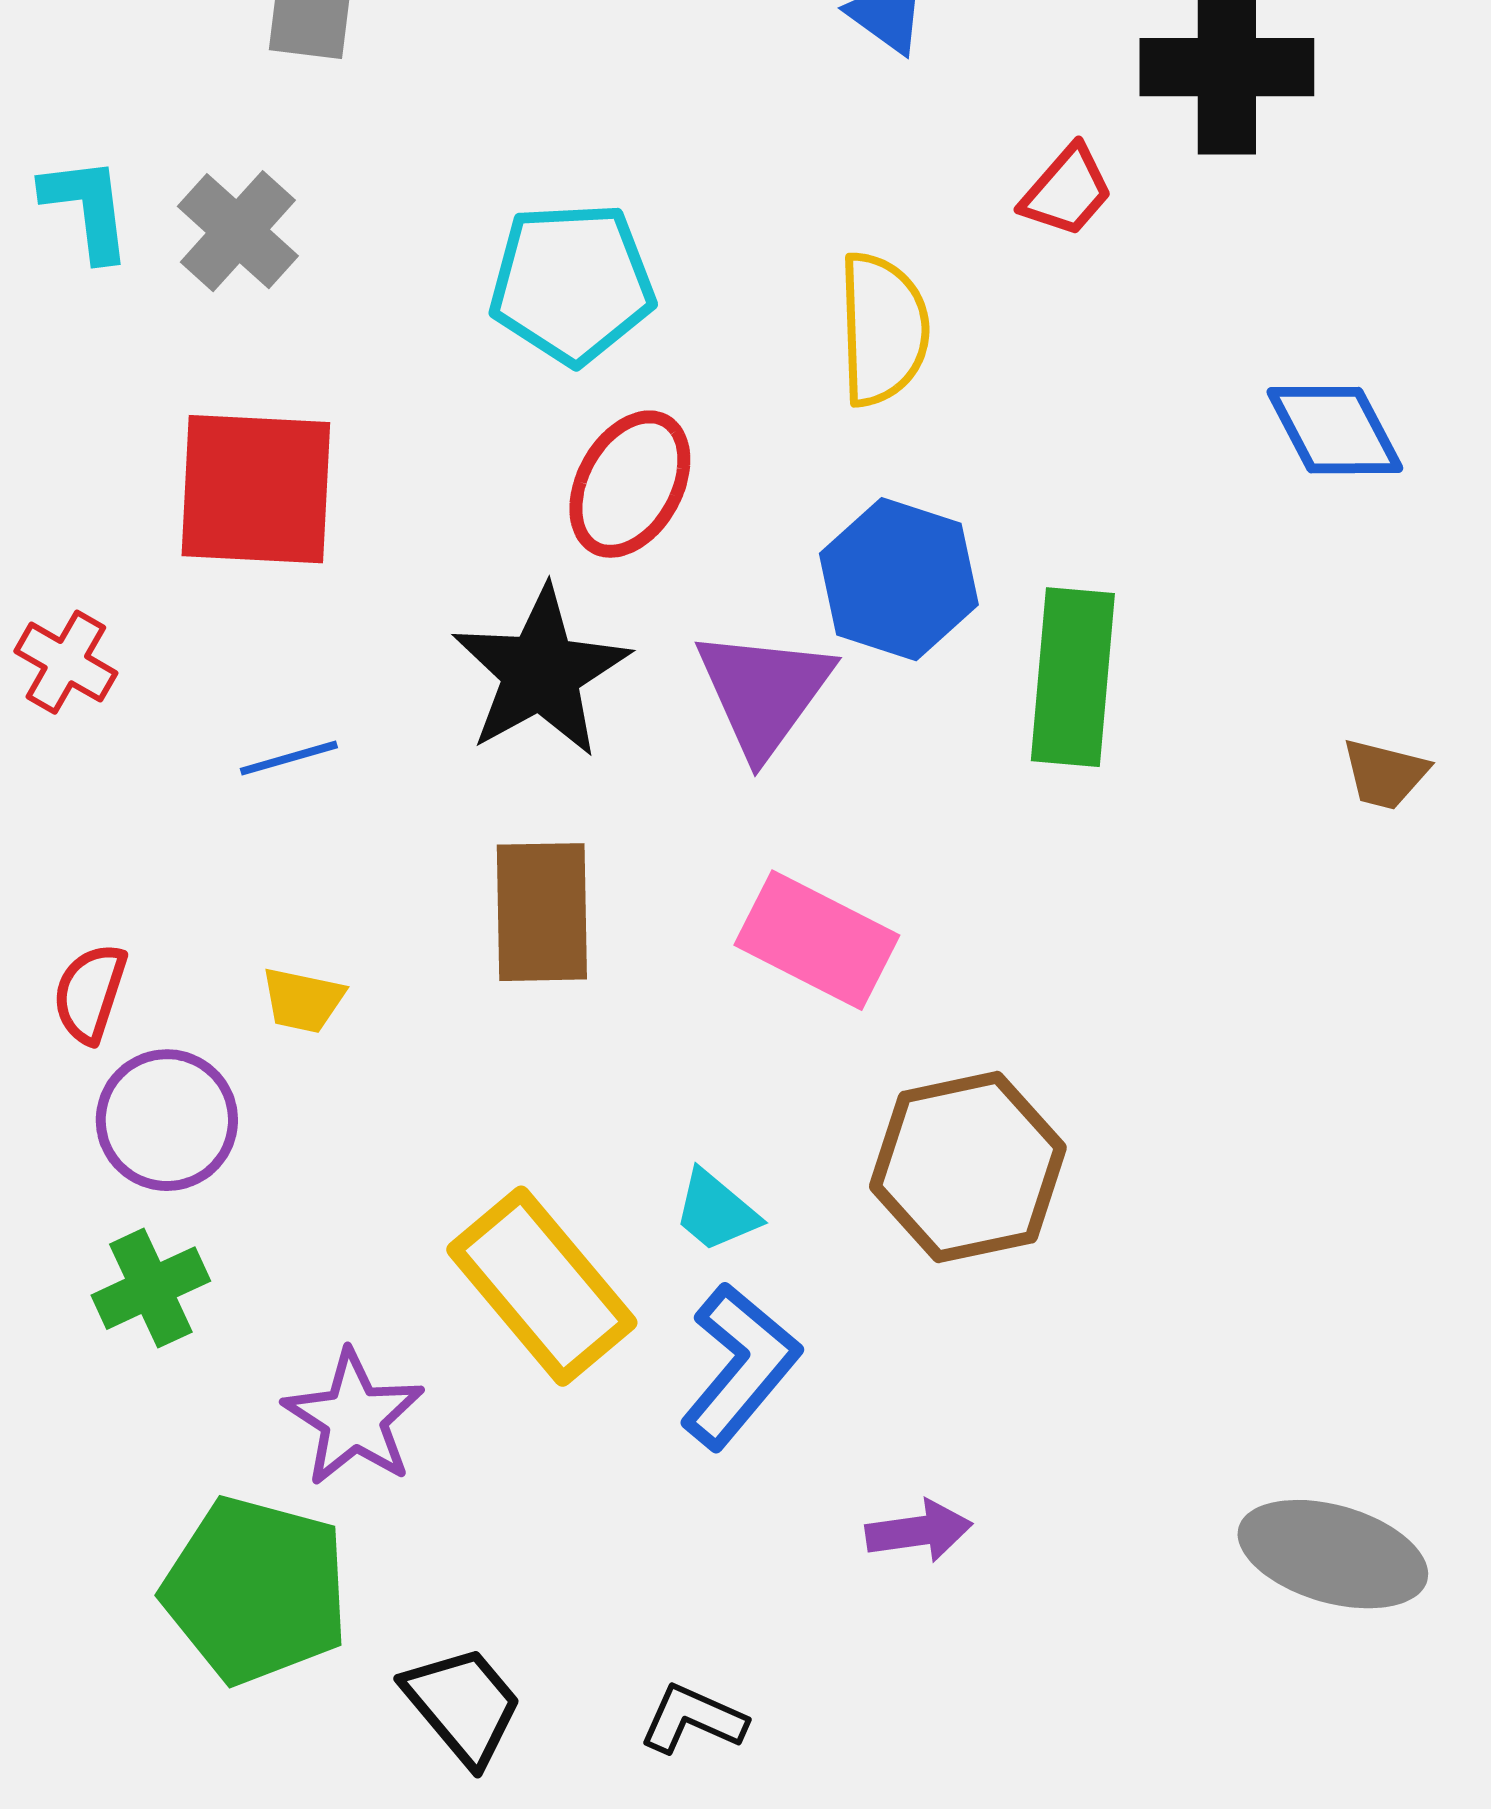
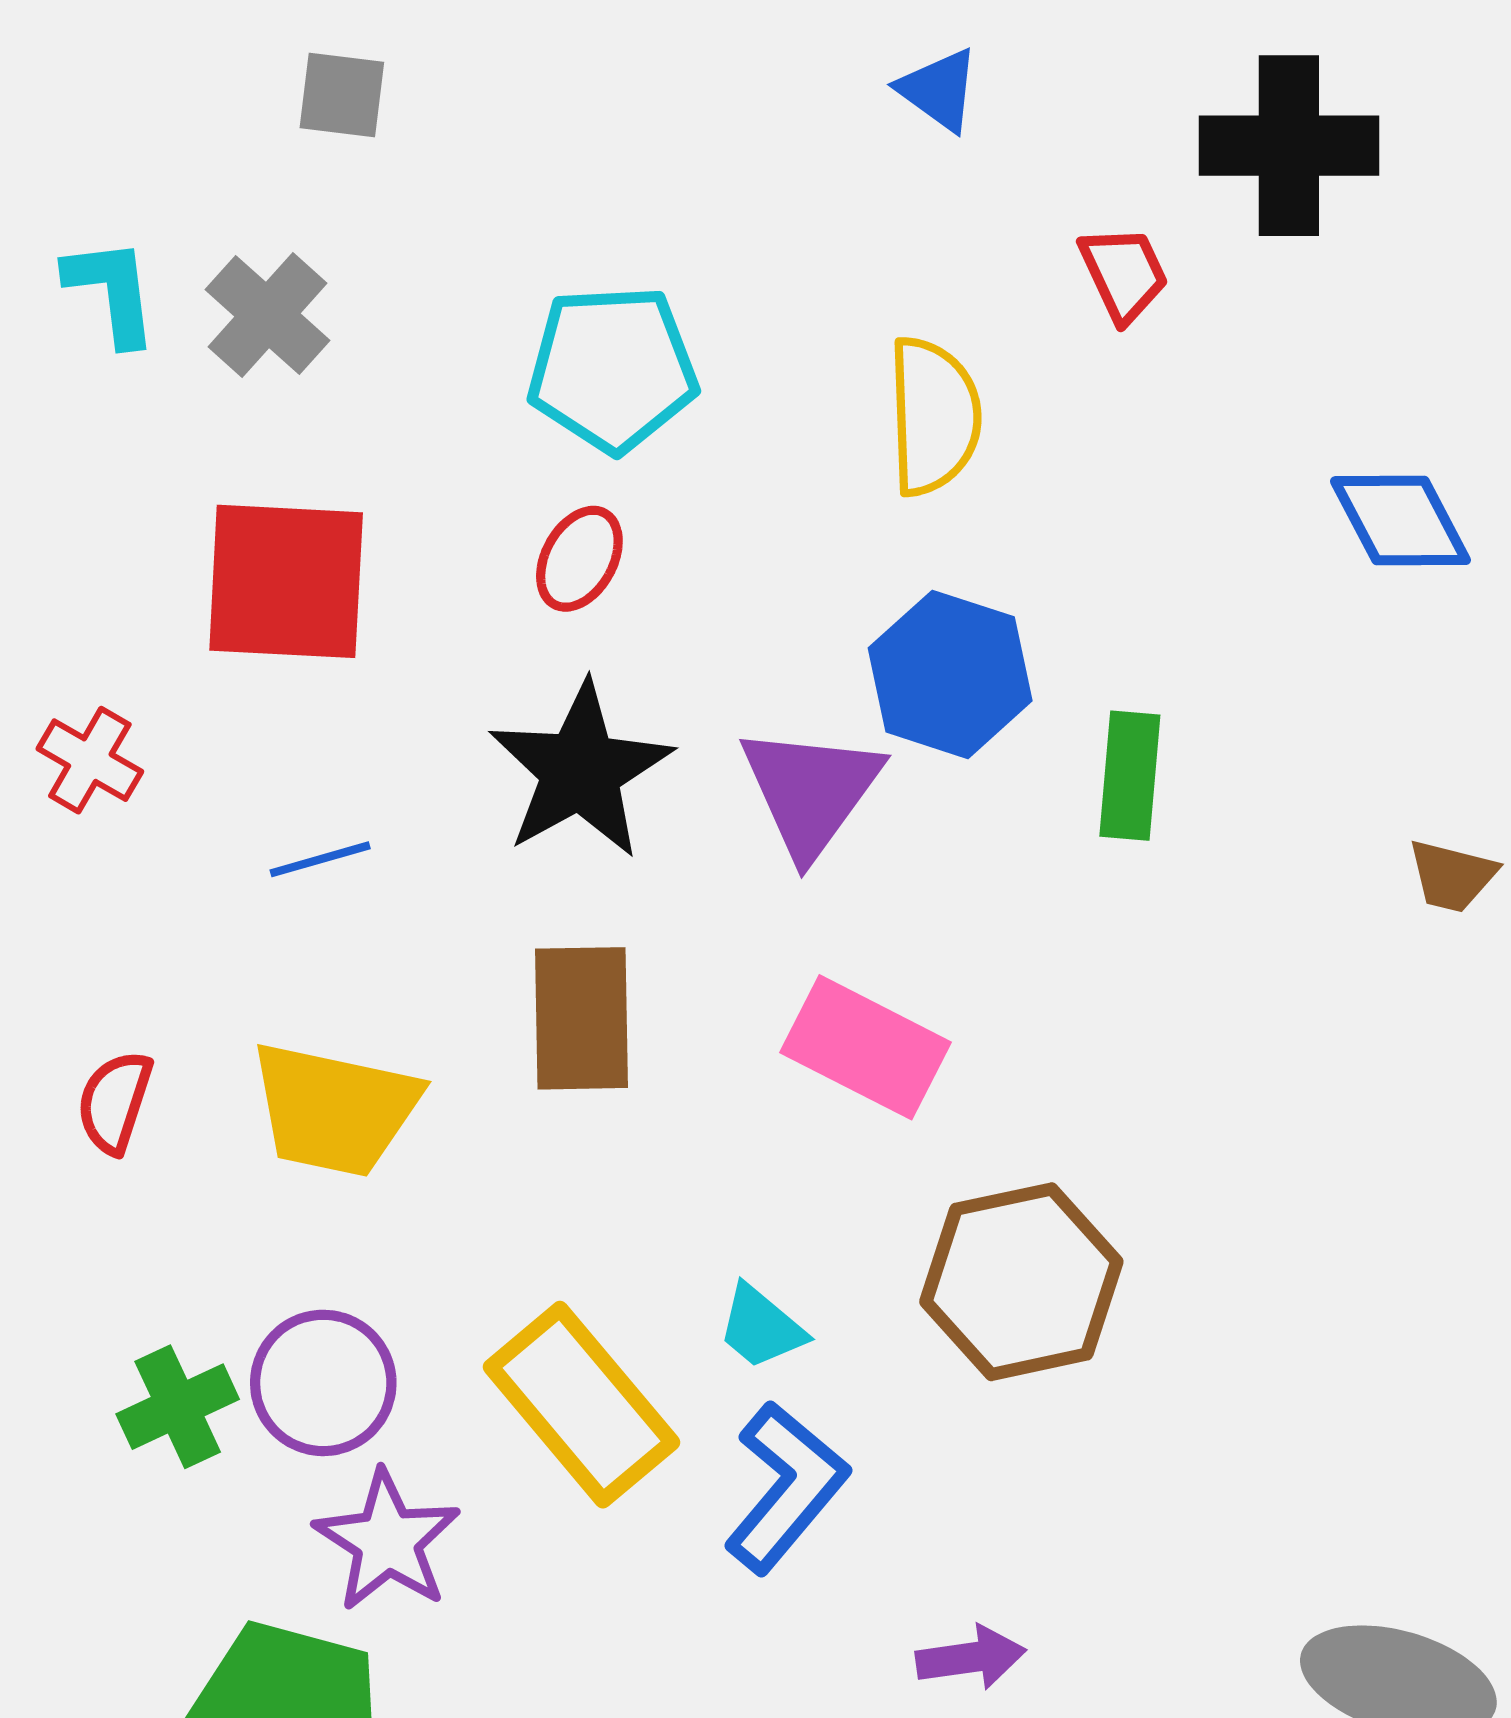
red trapezoid: (1067, 191) -> (1124, 274), turned -66
red ellipse: (630, 484) -> (579, 559), moved, size x0.7
green rectangle: (1073, 677) -> (1130, 776), size x0.7
yellow trapezoid: (303, 1000) -> (335, 1109), size x2.0
purple circle: (167, 1120) -> (323, 1383), moved

